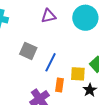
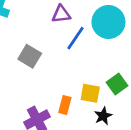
blue line: (50, 62) -> (76, 38), moved

